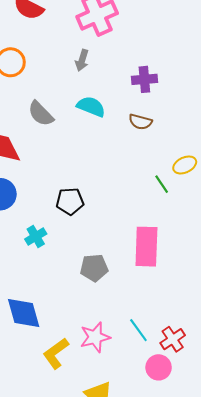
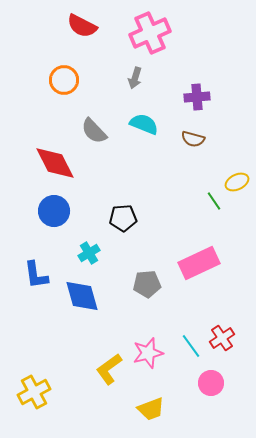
pink rectangle: (146, 247) -> (199, 263), turned 63
blue diamond: (24, 313) -> (82, 296), moved
red cross: (173, 339) -> (222, 338), moved

